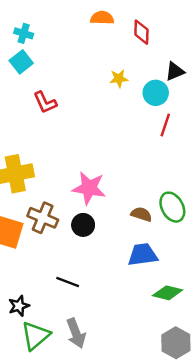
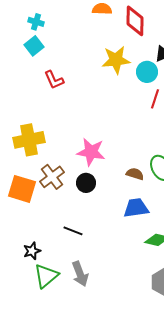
red diamond: (141, 32) -> (135, 21), size x1.4
yellow star: (119, 79) -> (116, 60), size x1.8
brown cross: (43, 218) -> (52, 177), turned 30

